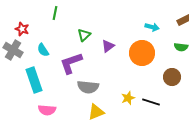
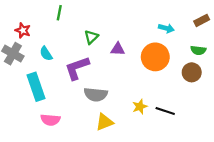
purple triangle: (108, 46) -> (118, 49), turned 40
brown circle: (172, 77) -> (192, 72), moved

